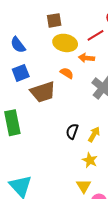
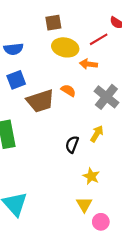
blue semicircle: (18, 45) -> (14, 49), turned -60
orange semicircle: (67, 73) -> (68, 90), moved
yellow arrow: (94, 134) -> (97, 134), moved

